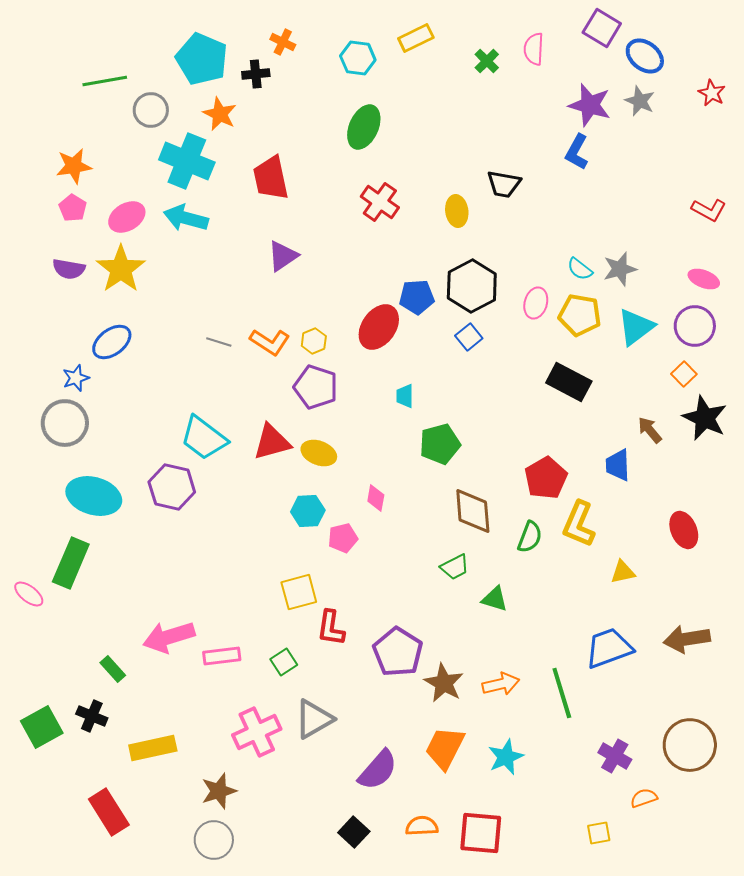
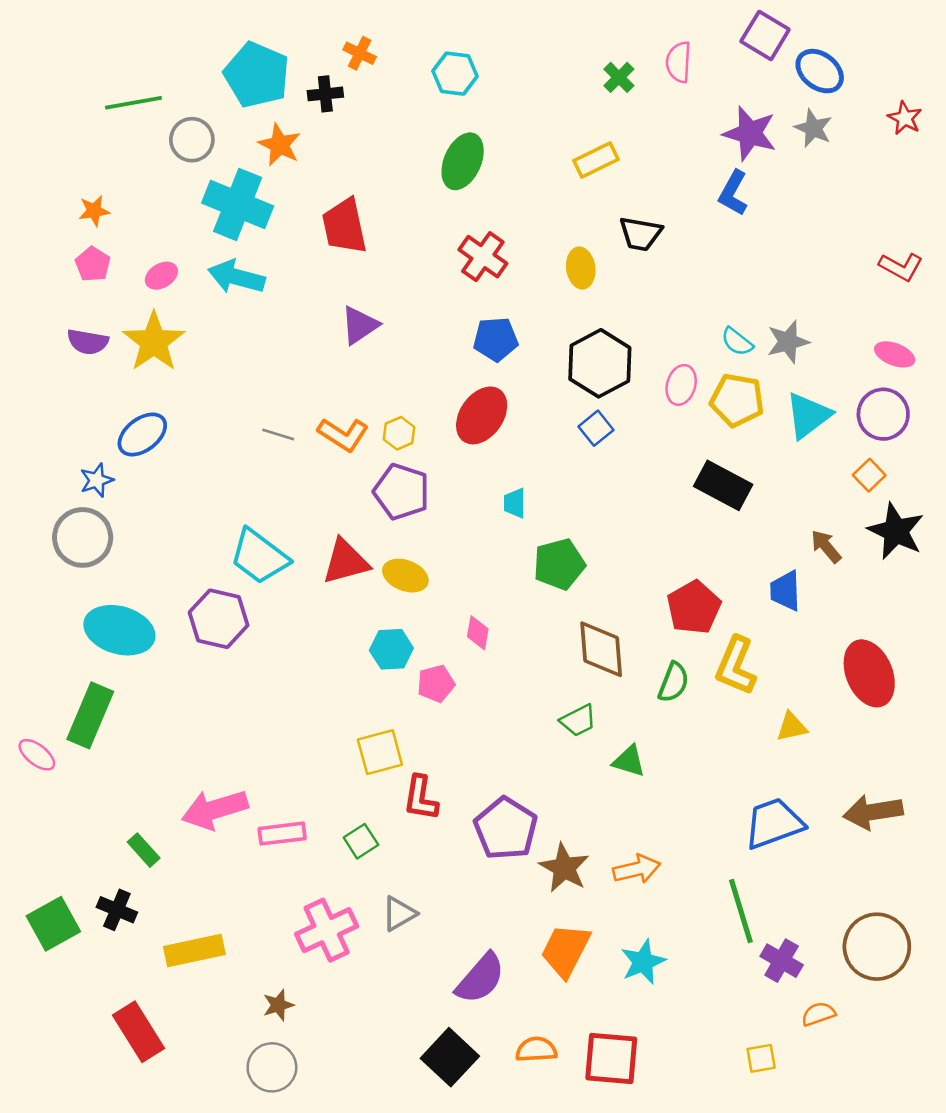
yellow rectangle: (416, 38) -> (596, 160), moved
orange star: (74, 166) -> (94, 211), size x0.7
pink ellipse: (127, 217) -> (161, 276), size x0.7
blue pentagon: (417, 297) -> (496, 339), moved
red ellipse: (684, 530) -> (869, 673), size x1.4
green line: (562, 693) -> (741, 911), moved
gray triangle: (314, 719) -> (399, 914), size x0.7
brown star: (219, 791) -> (278, 1005), size x0.7
black square: (354, 832) -> (450, 1057), size x1.4

